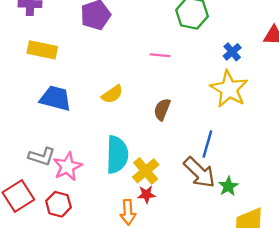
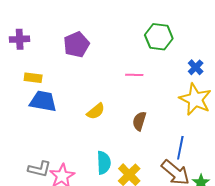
yellow rectangle: (42, 50) -> (33, 78), size x0.7
blue trapezoid: (55, 98) -> (43, 101), moved
cyan semicircle: (117, 155) -> (104, 163), size x0.7

